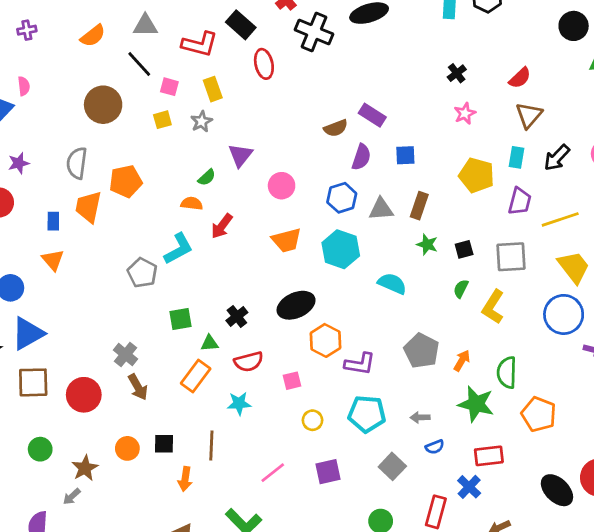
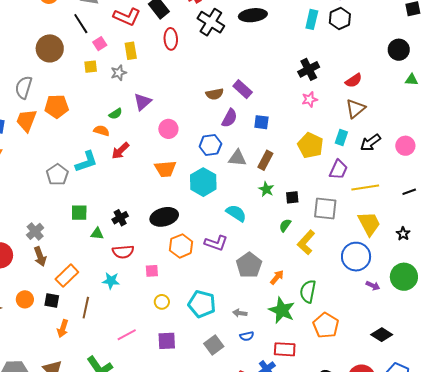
black cross: (457, 73) -> (309, 69), size x1.5
pink square: (169, 87) -> (100, 44), turned 32
purple L-shape: (360, 364) -> (216, 243), moved
orange rectangle: (196, 376) -> (67, 276), moved

